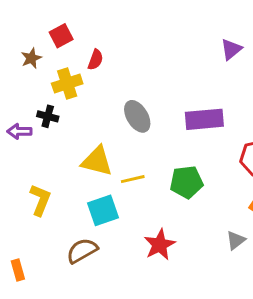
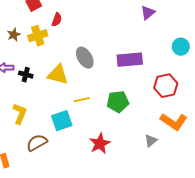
brown star: (31, 58) -> (14, 35), moved
black cross: (48, 116) -> (26, 75), moved
yellow triangle: (97, 161) -> (58, 75), moved
brown semicircle: (82, 251) -> (37, 143), moved

